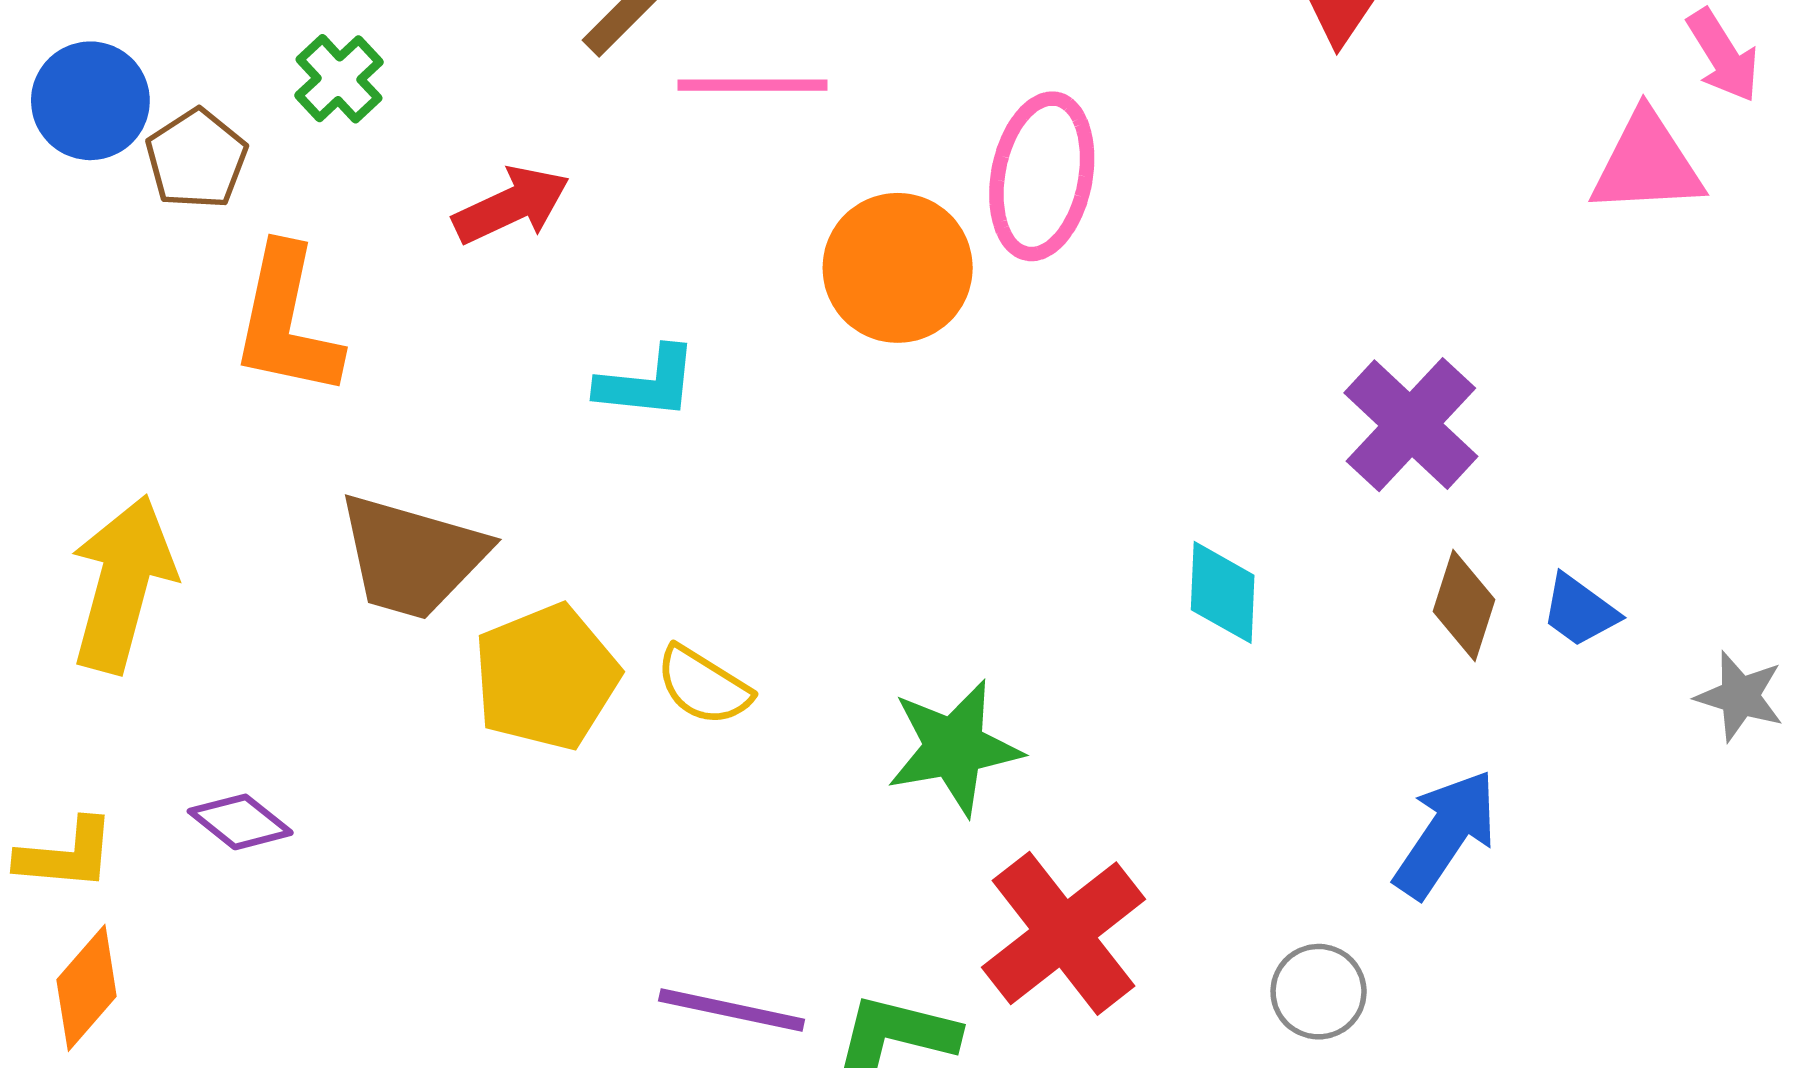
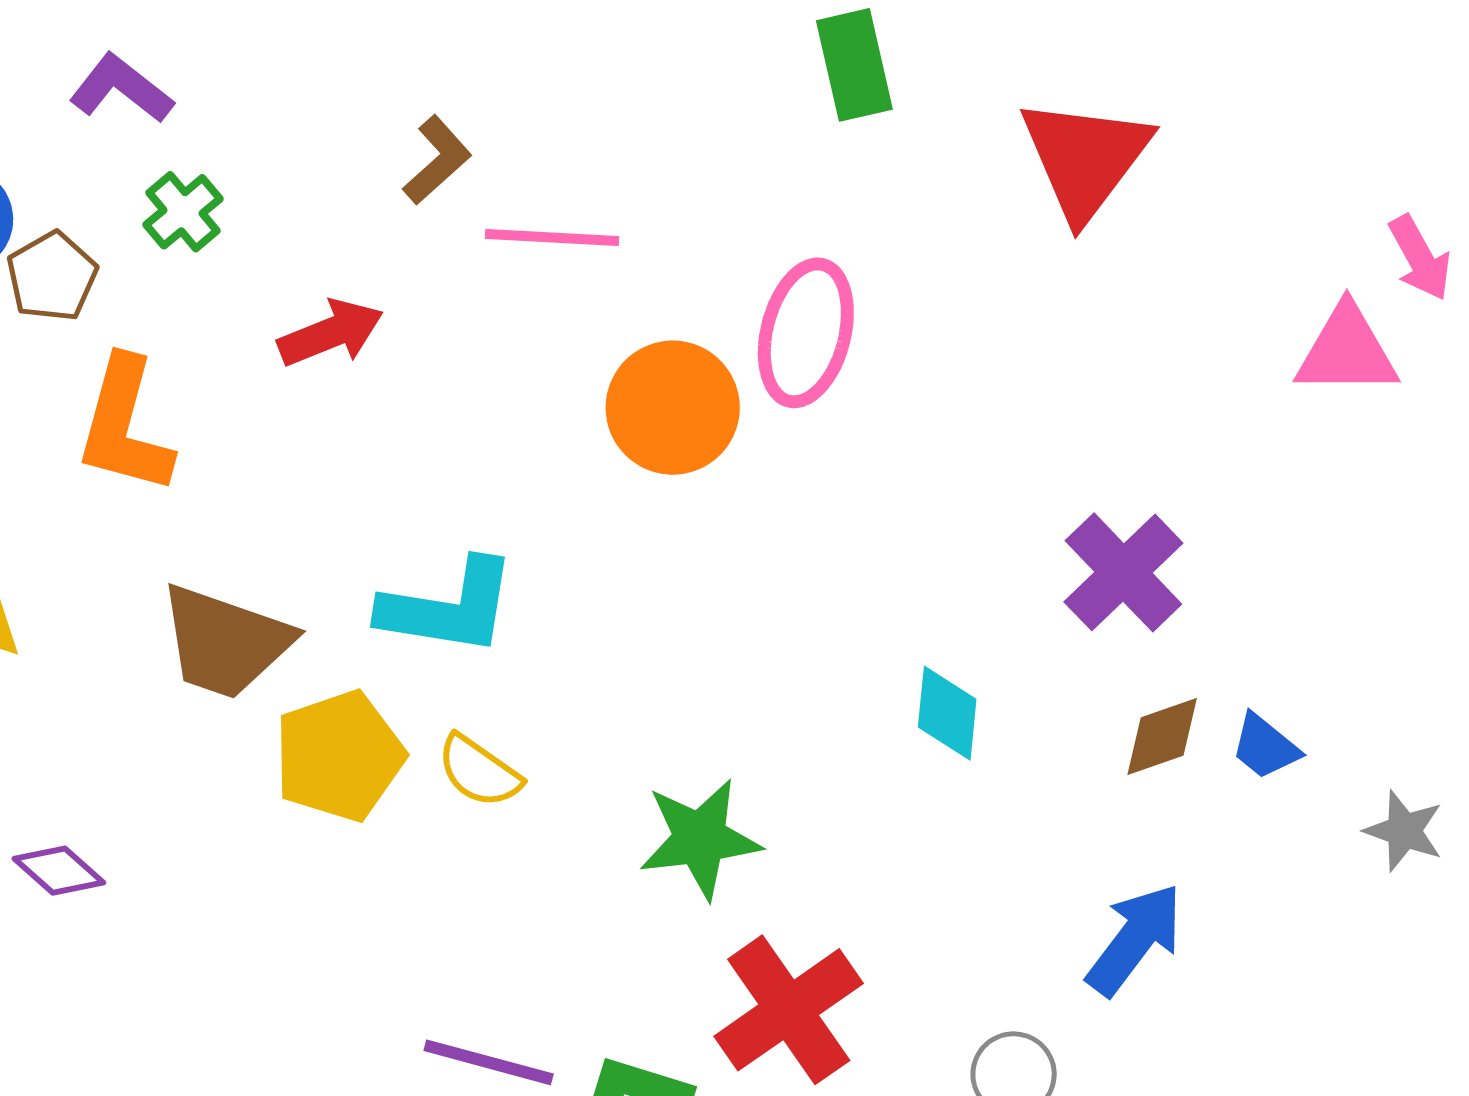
cyan L-shape: (647, 383) -> (448, 607), moved, size x1.5
brown diamond: (1464, 606) -> (1162, 736), turned 50

